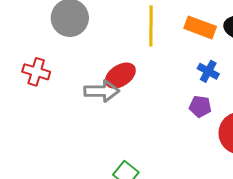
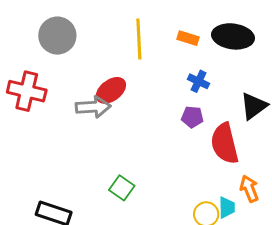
orange rectangle: (200, 27) -> (188, 38), size x0.7
red cross: (36, 72) -> (27, 91), size x1.4

